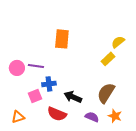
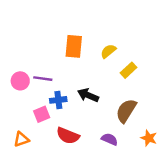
yellow semicircle: (118, 42) -> (108, 51), moved
black arrow: (73, 97) -> (88, 95), moved
orange star: (115, 116) -> (149, 138), moved

